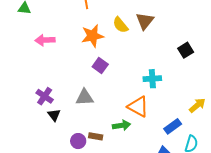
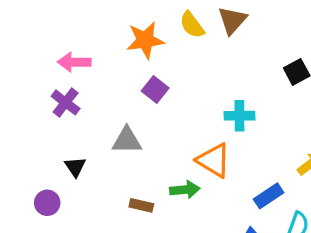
pink arrow: (45, 40) -> (74, 62), moved
purple cross: (45, 96) -> (66, 102), moved
purple circle: (78, 141) -> (47, 203), moved

